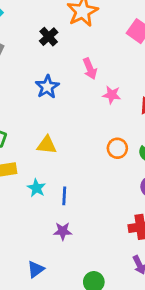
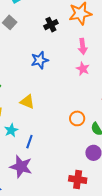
pink arrow: (90, 69) -> (83, 46), moved
pink star: (112, 95) -> (83, 69), moved
purple star: (63, 231) -> (21, 167), size x1.6

